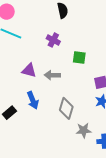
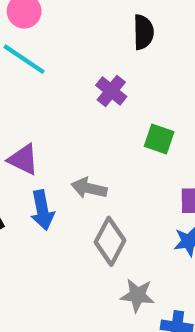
purple triangle: (29, 70) -> (23, 159), moved
gray arrow: (52, 75) -> (89, 188), moved

